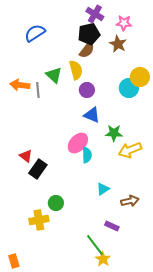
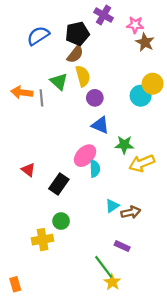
black pentagon: (89, 34) -> (77, 34), moved
brown star: (118, 44) -> (145, 42), moved
brown semicircle: (87, 50) -> (75, 54), moved
black rectangle: (38, 169) -> (59, 184), moved
brown arrow: (130, 201) -> (131, 212), moved

